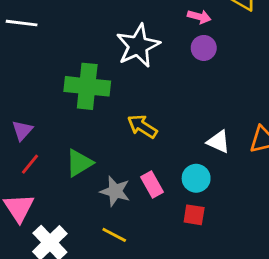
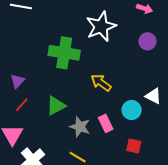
purple circle: (204, 48) -> (148, 41), moved
cyan circle: (196, 178) -> (132, 110), moved

